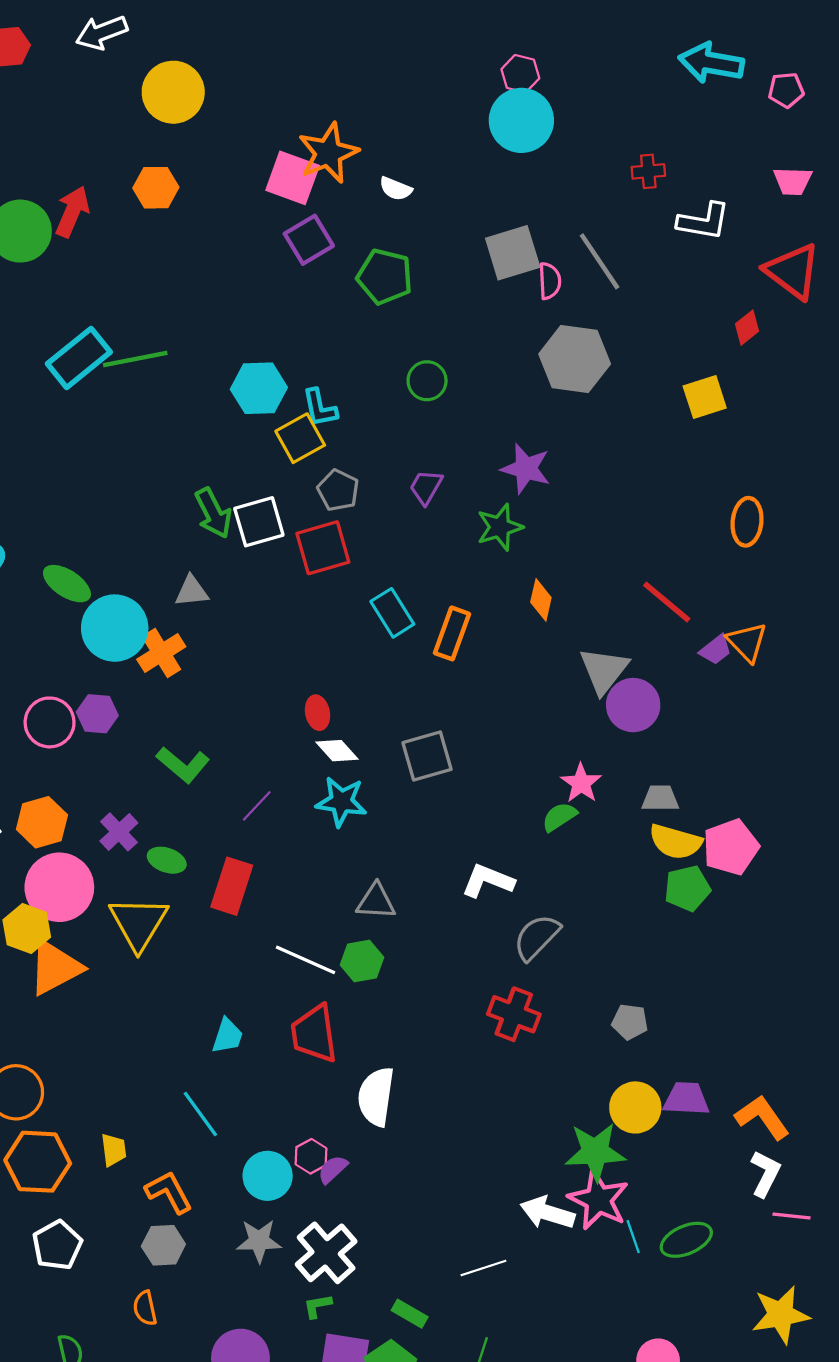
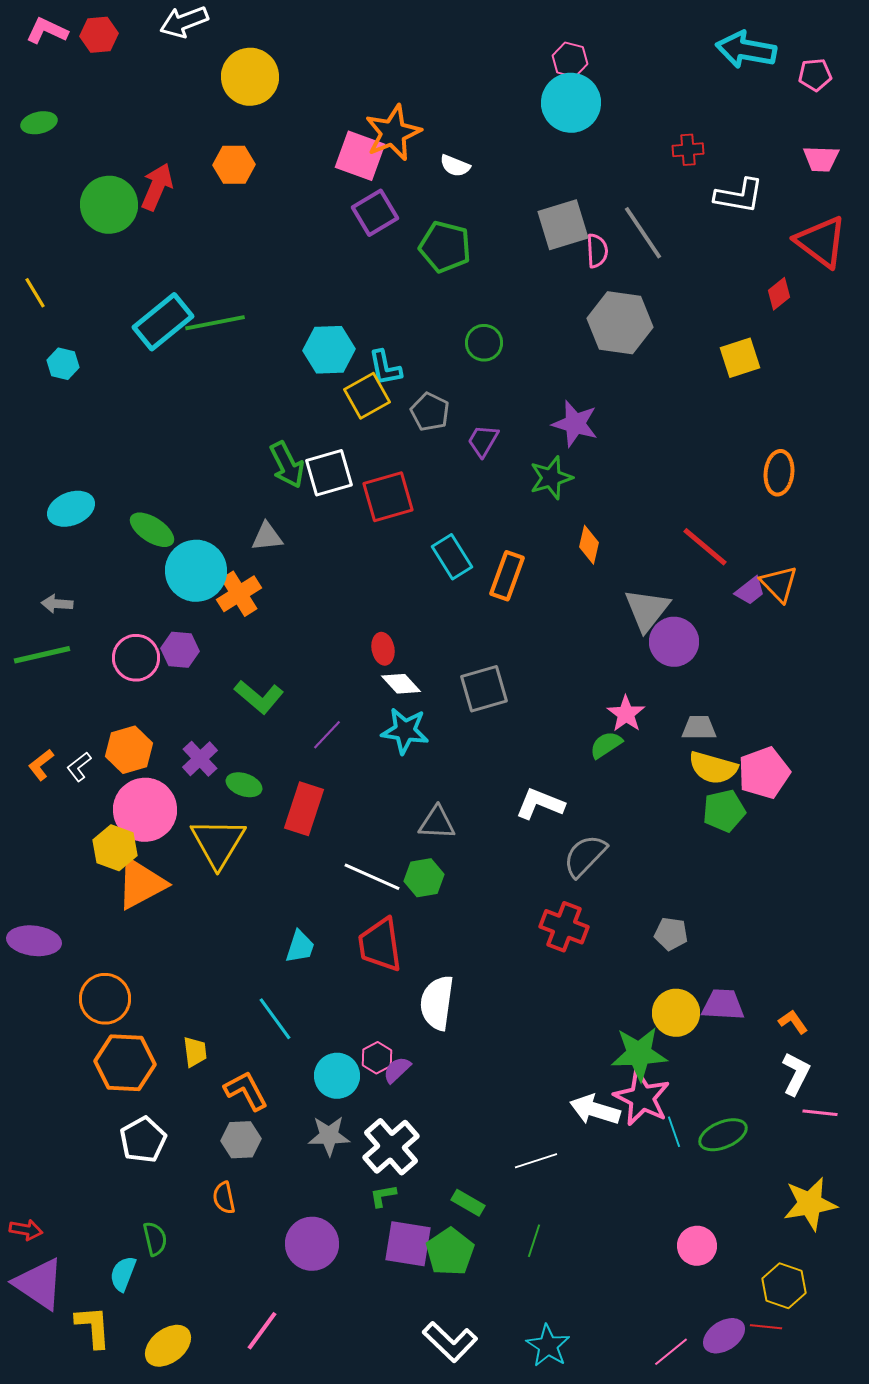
gray pentagon: (338, 490) -> (430, 412), moved
orange L-shape: (762, 1117) -> (793, 1022), size x0.6

